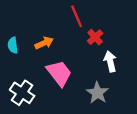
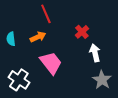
red line: (77, 16) -> (46, 14), moved
gray star: (97, 93) -> (102, 80), moved

